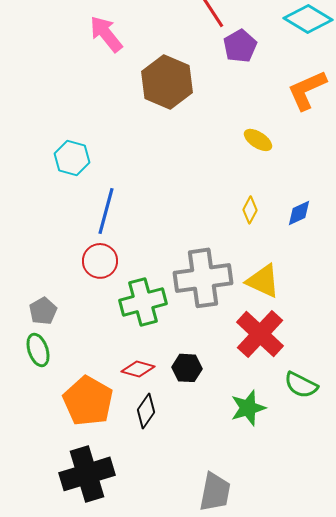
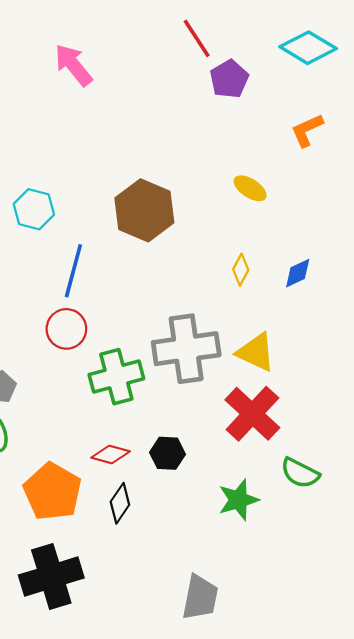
brown hexagon: (167, 82) -> (144, 210), moved
orange L-shape: (307, 90) -> (307, 130), size x0.7

